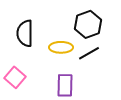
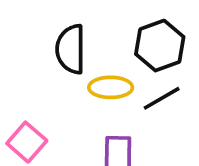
black semicircle: (25, 33) -> (71, 49), moved

